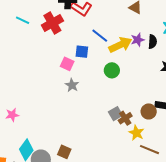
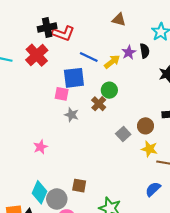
yellow arrow: (120, 45) -> (112, 62), size x0.7
blue square: (82, 52) -> (74, 78), size x1.5
brown circle: (149, 111) -> (145, 126), moved
pink star: (12, 115) -> (40, 147), moved
brown cross: (125, 118) -> (99, 104), moved

